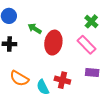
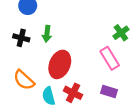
green arrow: (35, 29) -> (47, 34), moved, turned -128
red ellipse: (53, 43) -> (60, 64), moved

